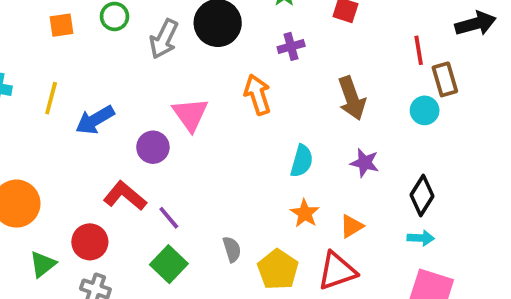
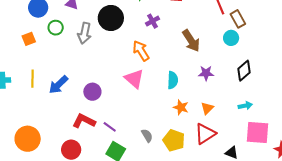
pink triangle: (190, 114) -> (134, 79), moved
black diamond: (422, 196) -> (244, 71), moved, turned 30

